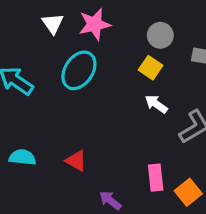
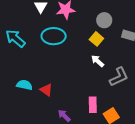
cyan ellipse: (79, 70) -> (54, 36), turned 50
cyan semicircle: (22, 157) -> (24, 85), moved

